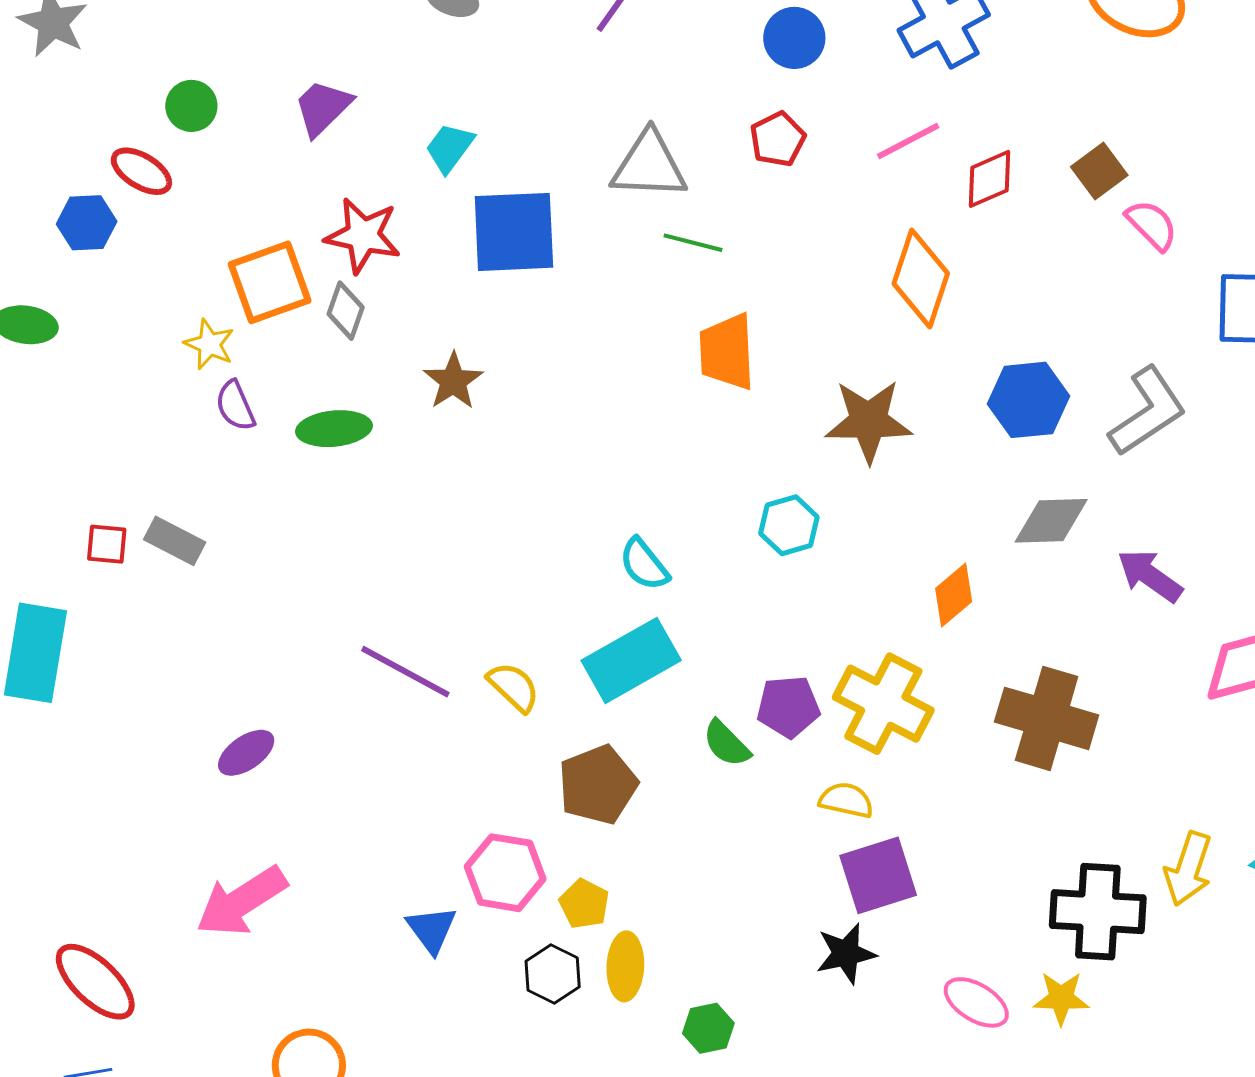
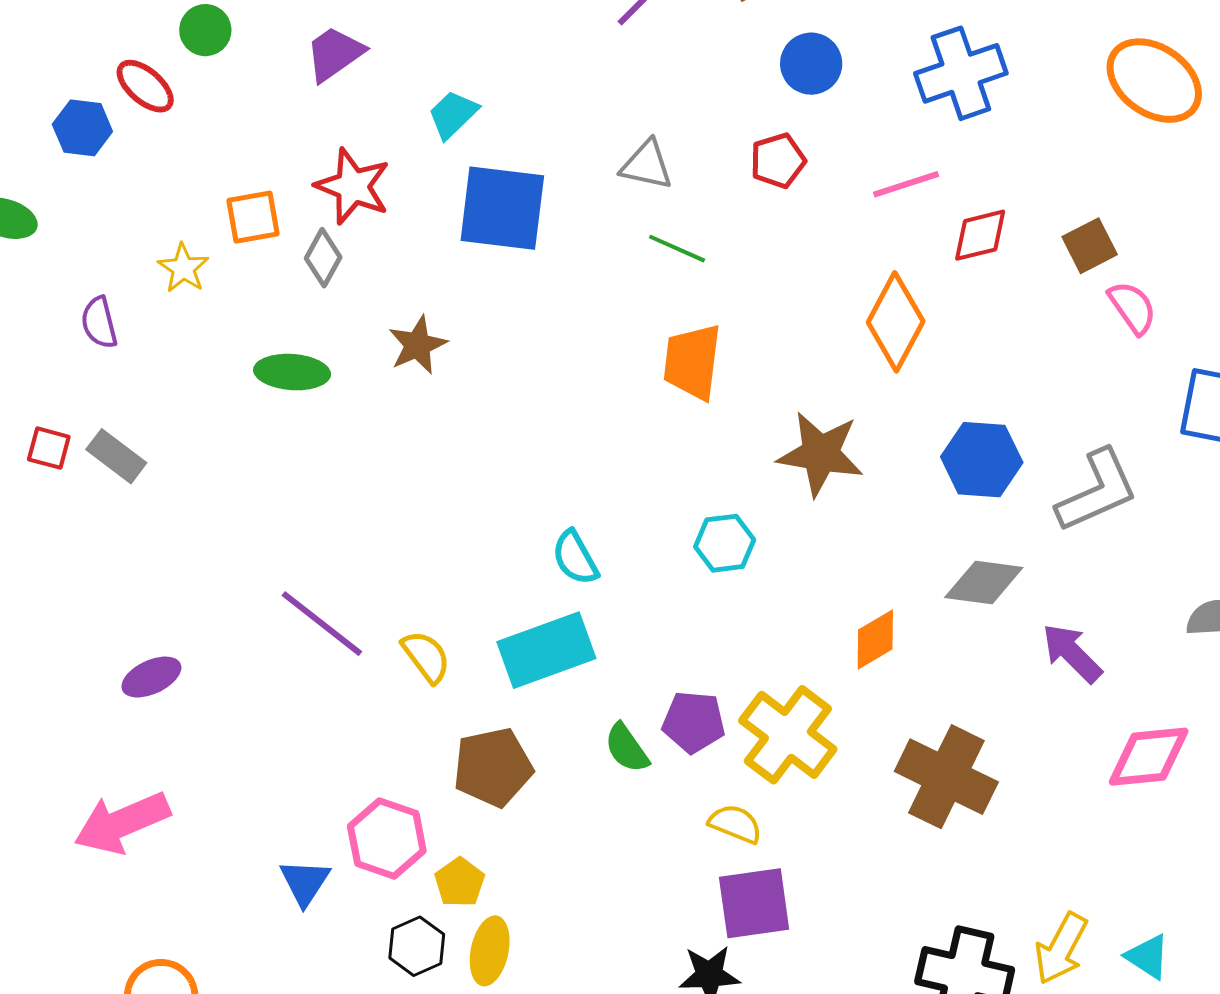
gray triangle: (649, 165) -> (647, 165), size x0.7
orange square: (270, 282) -> (253, 217), size x0.7
purple semicircle: (235, 406) -> (99, 323), moved

